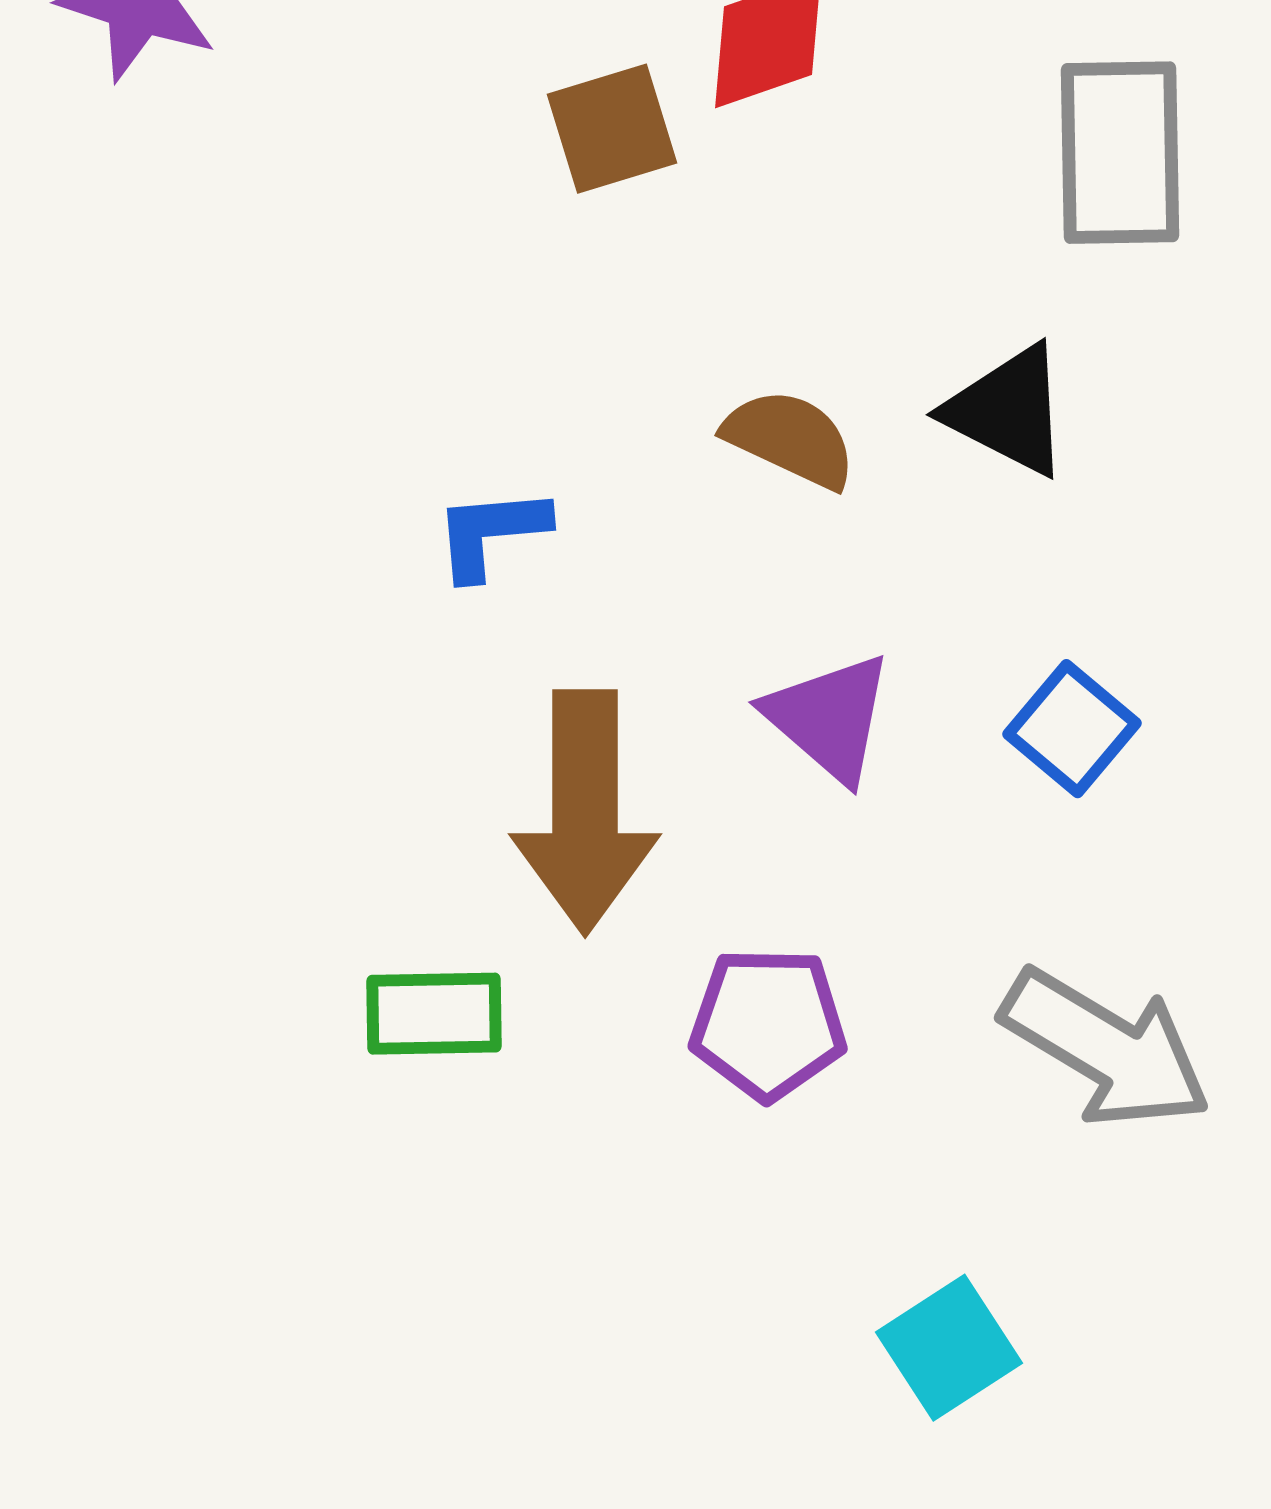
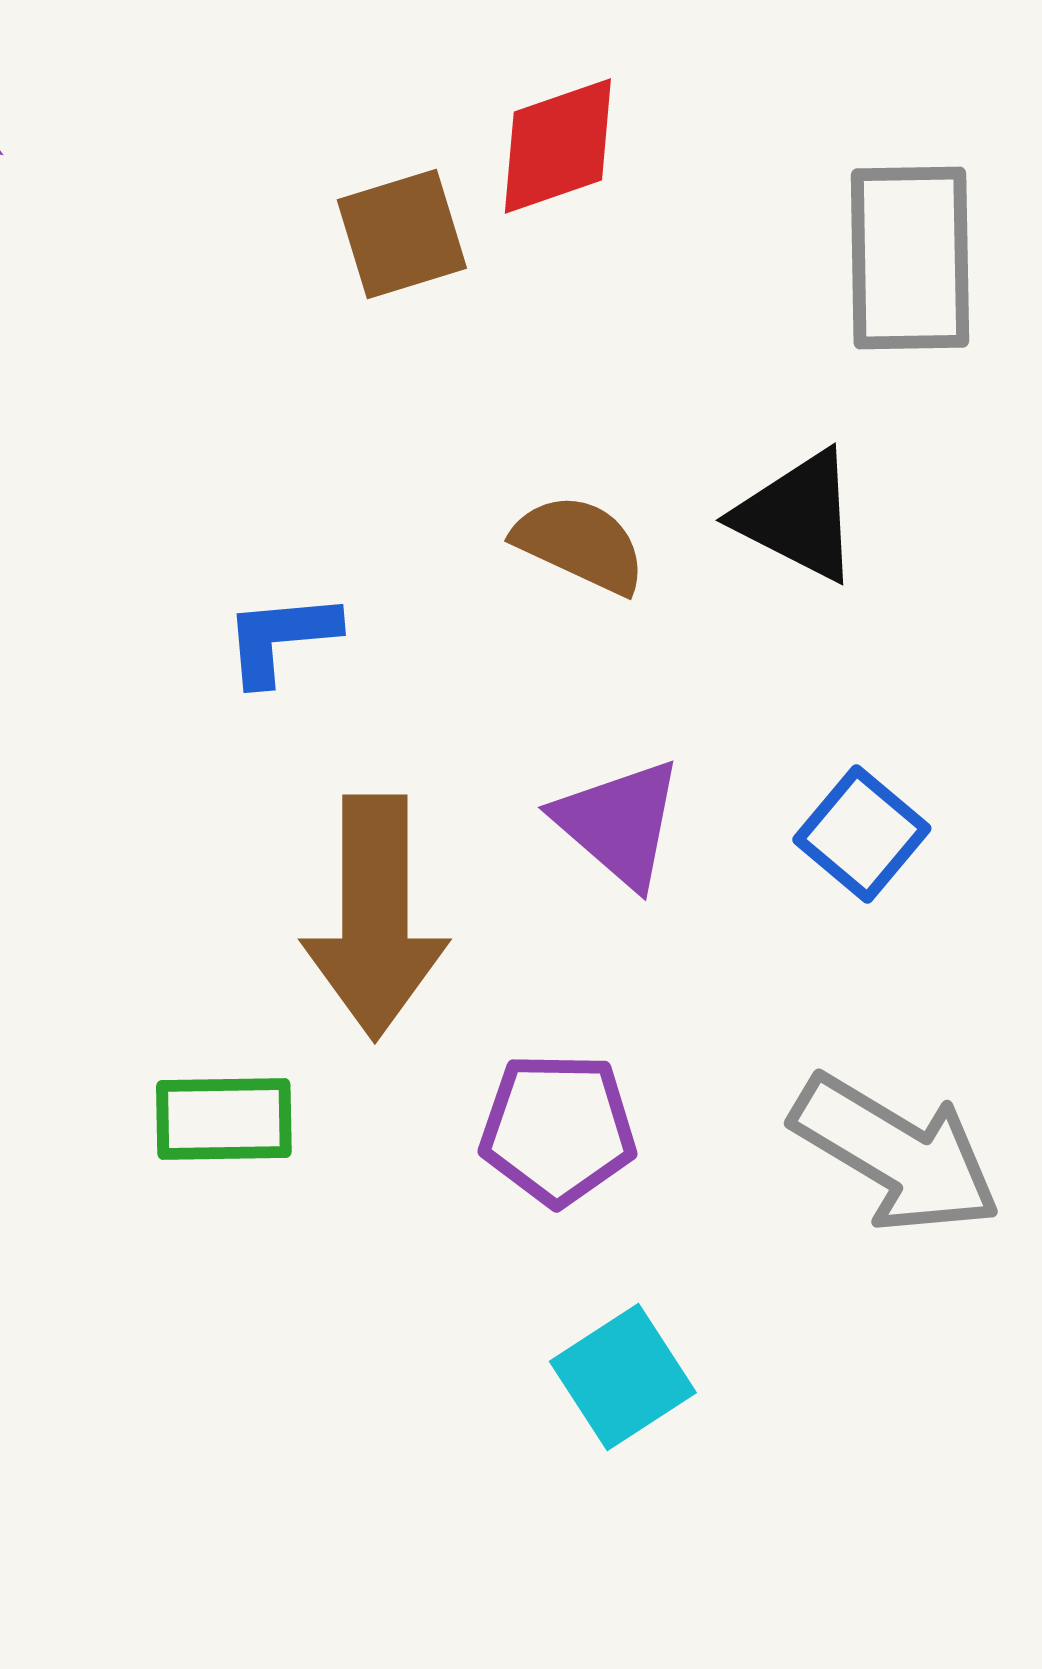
cyan square: (949, 1348) -> (623, 1377), moved

